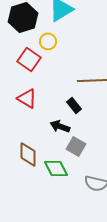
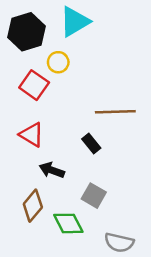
black arrow: (60, 126) -> (52, 170), moved
brown diamond: (28, 154) -> (33, 206), turned 40

